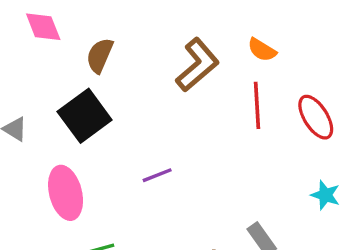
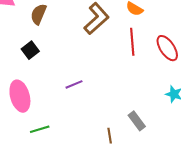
black square: (85, 116) -> (30, 50), size x0.6

